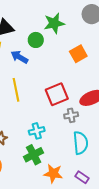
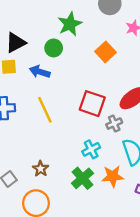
red square: (57, 94) -> (92, 104), turned -35
cyan cross: (37, 131) -> (91, 149), moved
orange star: (53, 173) -> (113, 176), moved

